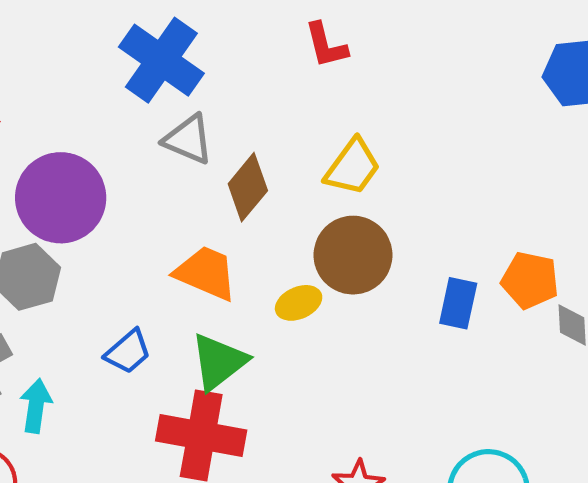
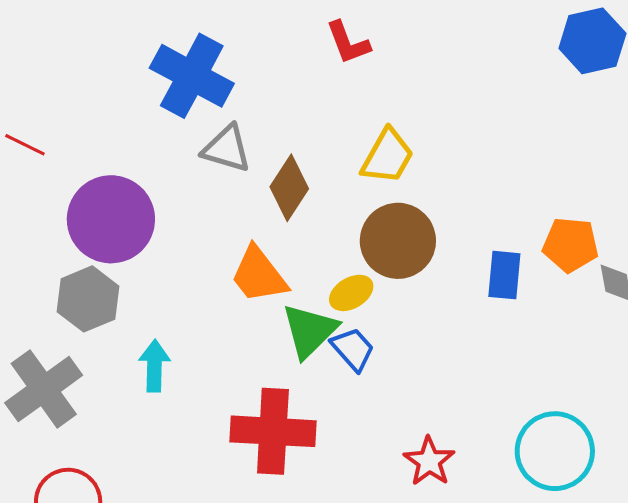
orange trapezoid: (206, 273) -> (259, 275), turned -144
blue trapezoid: (128, 352) -> (353, 349), moved, turned -84
green triangle: (219, 362) -> (310, 331), moved
cyan arrow: (36, 406) -> (154, 366), moved

